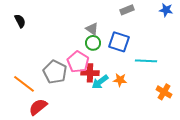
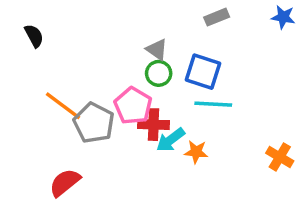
cyan line: (146, 61) -> (213, 104), moved
orange star: (120, 80) -> (196, 152), moved
orange line: (24, 84) -> (63, 106), moved

